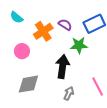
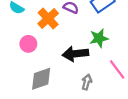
green star: (79, 45) -> (99, 38), moved
black arrow: (63, 67) -> (75, 54), turned -95

